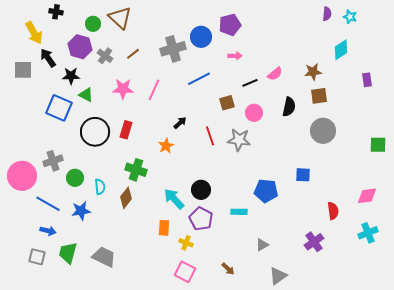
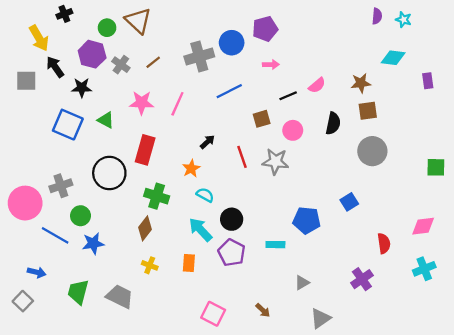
black cross: (56, 12) -> (64, 14), turned -32
cyan diamond: (341, 50) -> (393, 58), turned 40
purple rectangle: (367, 80) -> (428, 81), moved
green triangle: (86, 95) -> (106, 120), moved
red rectangle: (126, 130) -> (145, 150), size x1.4
black circle: (95, 132) -> (109, 173), moved
blue square: (303, 175) -> (349, 202), turned -35
green circle: (75, 178) -> (80, 216), moved
cyan semicircle: (100, 187) -> (205, 195), moved, turned -56
blue arrow: (48, 231) -> (37, 272), moved
yellow cross: (186, 243) -> (150, 265), moved
gray square: (37, 257) -> (23, 301), moved, turned 30

